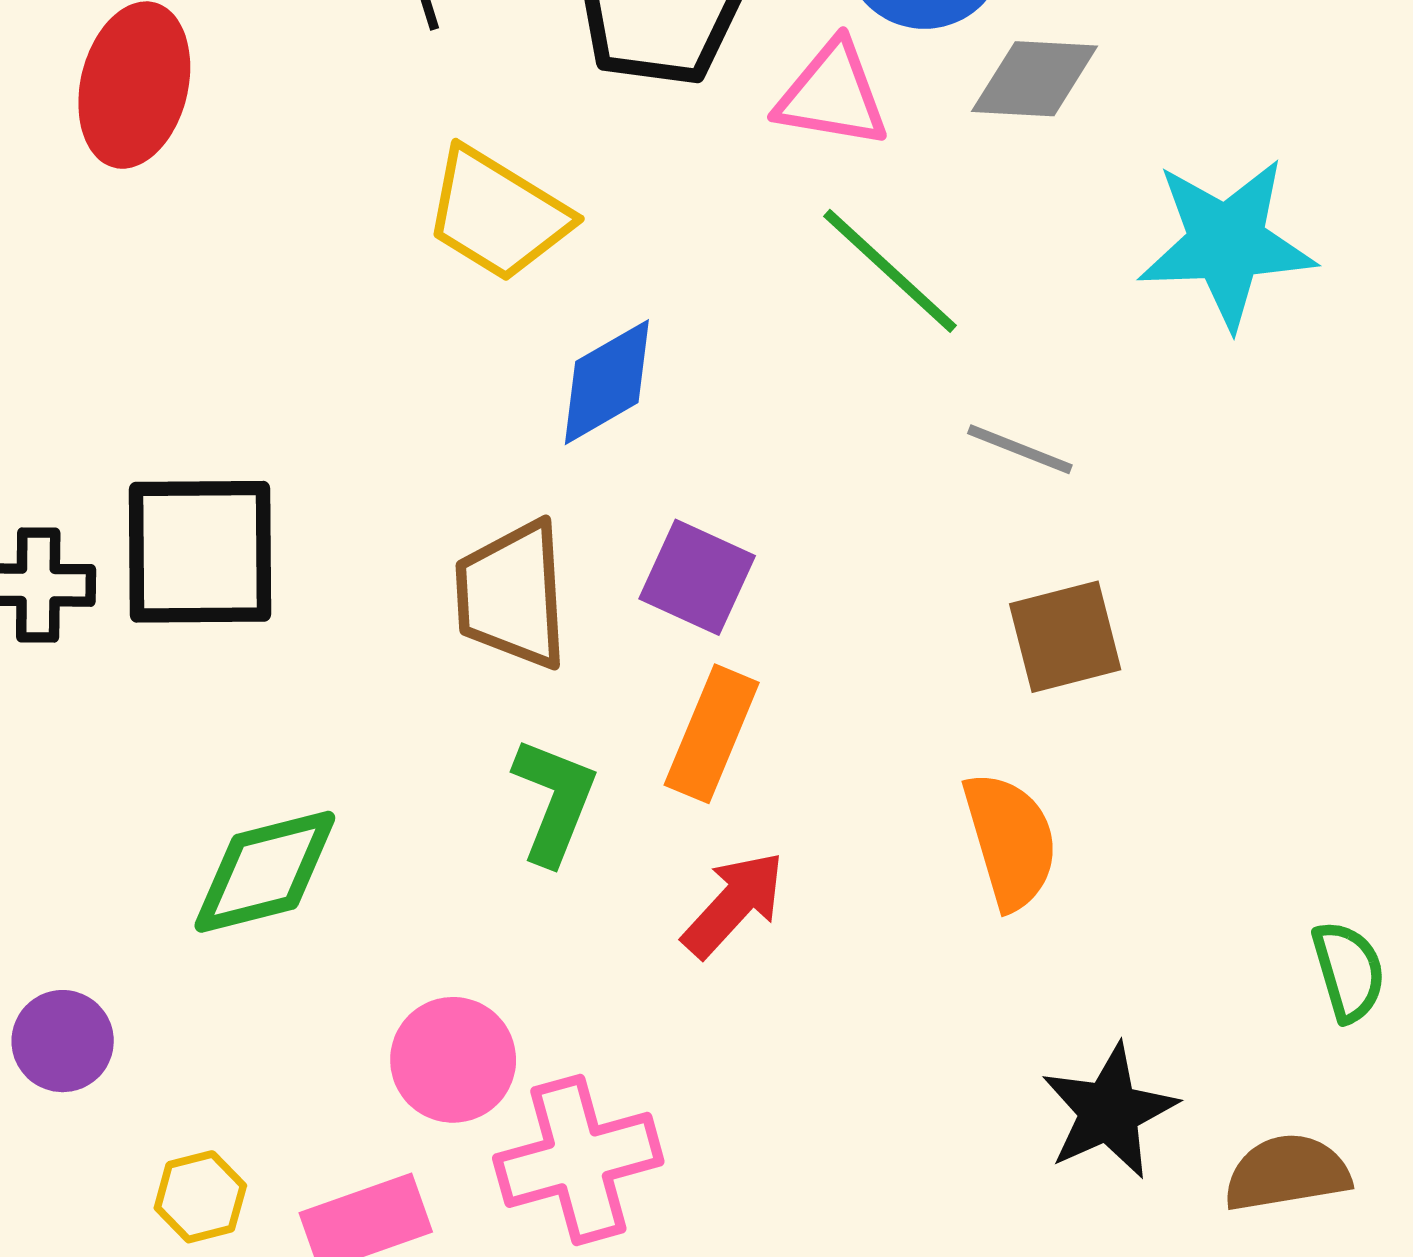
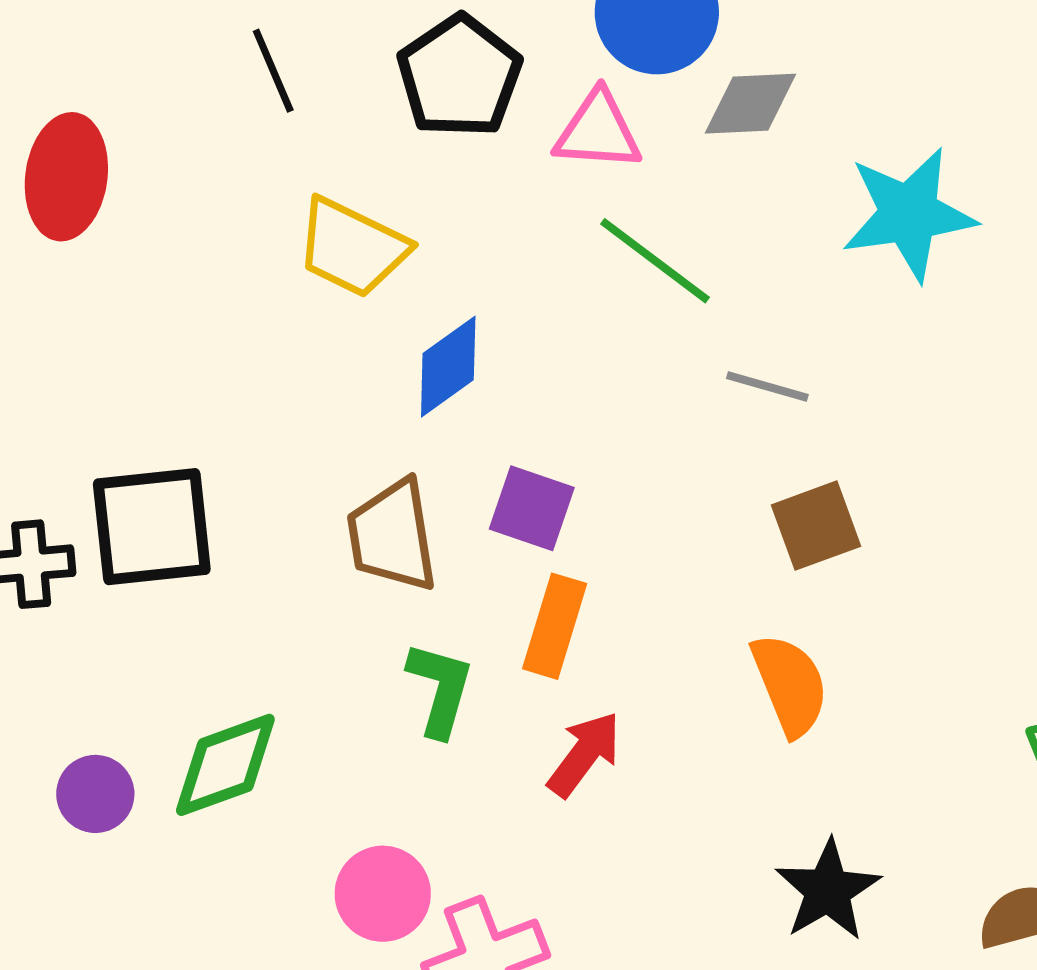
purple circle: (63, 1041) -> (95, 794), moved
black star: (1109, 1111) -> (828, 890), moved

